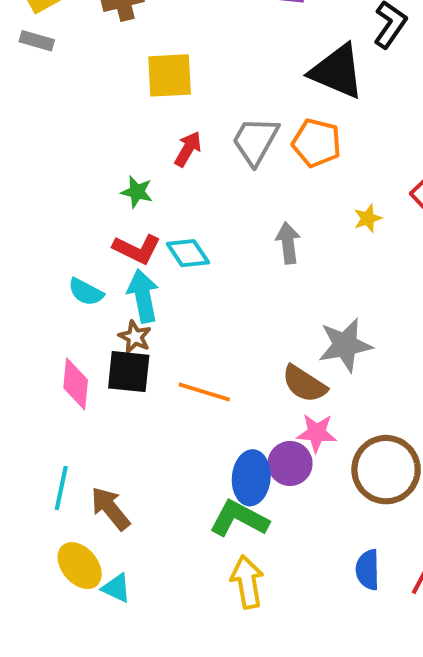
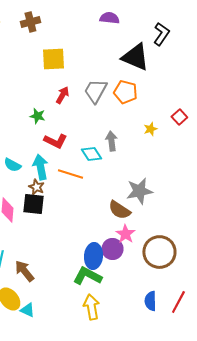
red L-shape: (137, 249) -> (55, 141), moved
cyan diamond: (188, 253) -> (91, 154), moved
orange line: (204, 392) -> (70, 174), moved
pink star: (317, 433) -> (125, 234), turned 30

